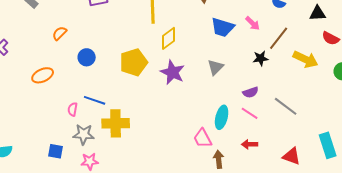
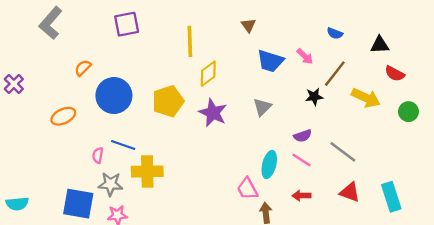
blue circle: (87, 57) -> (114, 95), size x1.8
blue square: (56, 151) -> (78, 204), size x1.8
red triangle: (292, 156) -> (350, 192), moved

